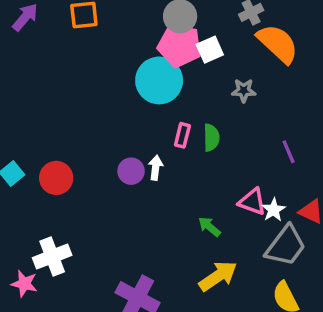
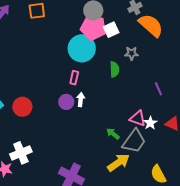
pink rectangle: (182, 135) -> (74, 78), moved
green semicircle: (211, 138) -> (114, 69), moved
gray trapezoid: (286, 246) -> (134, 141), moved

